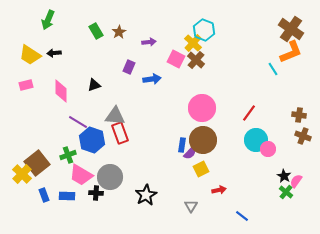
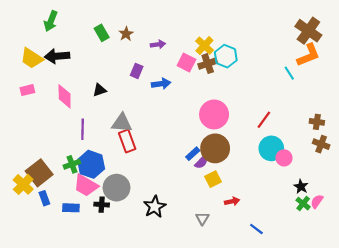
cyan hexagon: (204, 30) -> (226, 56), moved
black arrow: (54, 53) -> (57, 56), size x1.6
brown cross: (196, 60) -> (208, 64), turned 30
purple line: (78, 122) -> (83, 129), turned 60
blue hexagon: (92, 140) -> (91, 164), moved
blue rectangle: (182, 145) -> (193, 154), turned 40
pink semicircle: (296, 181) -> (317, 201), moved
blue rectangle: (44, 195) -> (44, 198), moved

